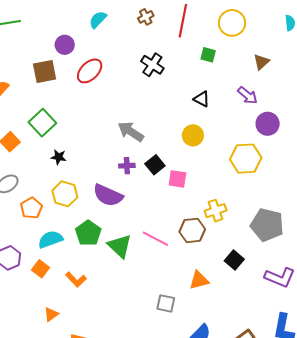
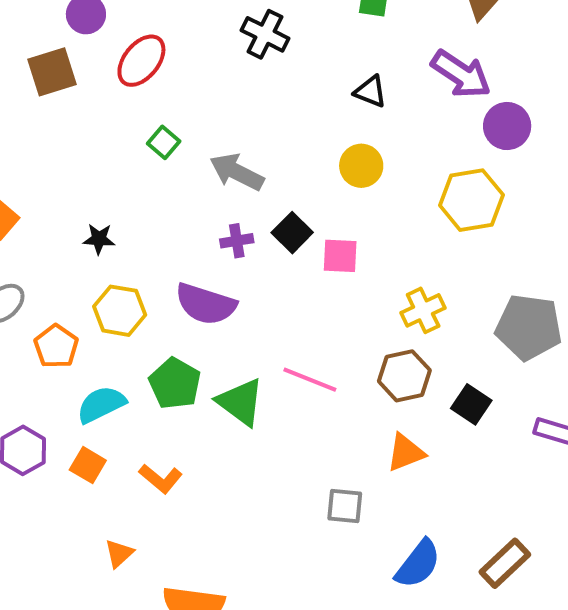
purple arrow: (248, 95) -> (461, 74), size x1.4
green square: (42, 123) -> (164, 142), moved, size x0.6
brown hexagon: (192, 230) -> (404, 376), moved

